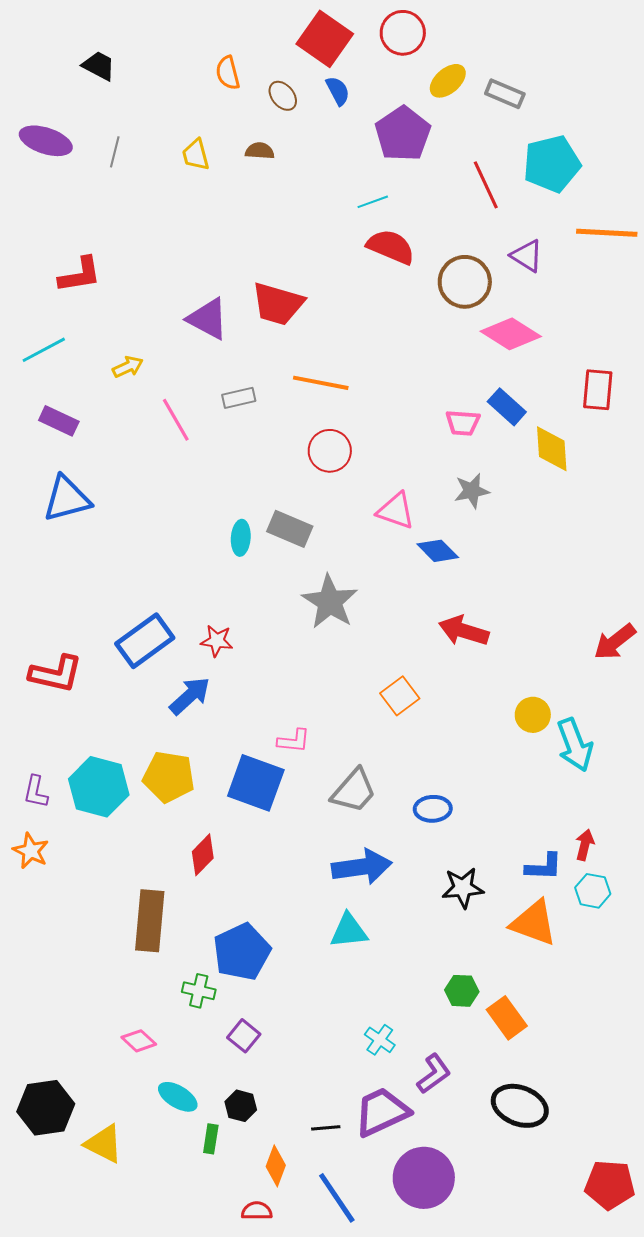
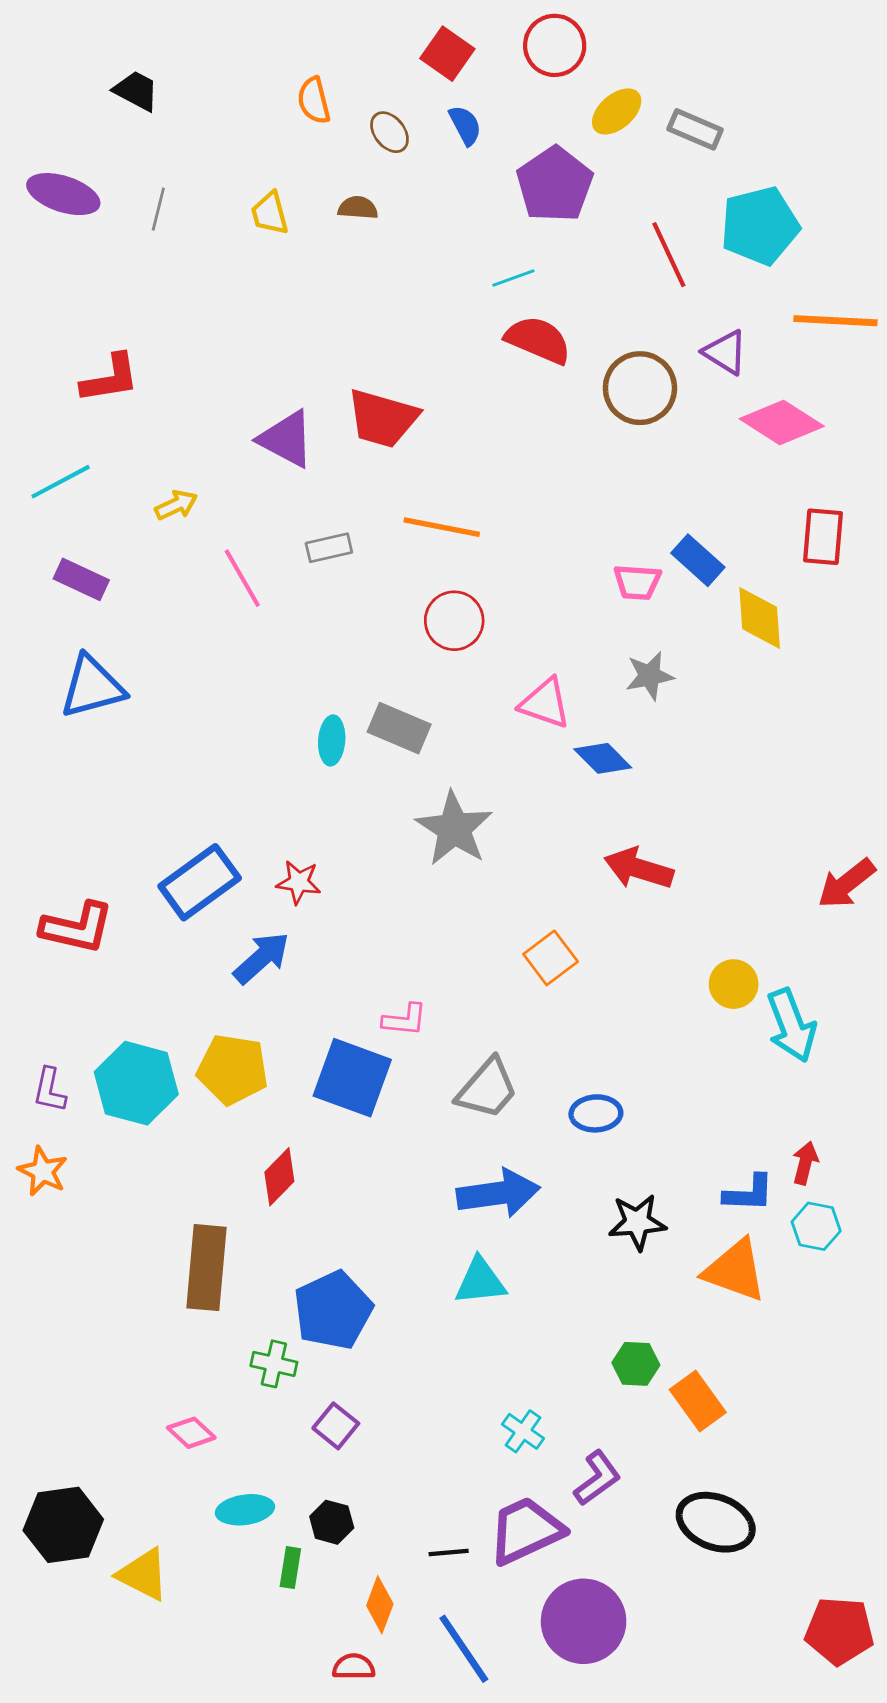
red square: (325, 39) -> (447, 54), size x0.7
pink diamond: (511, 334) -> (782, 423), moved
cyan ellipse: (178, 1097) -> (245, 1510), turned -39

